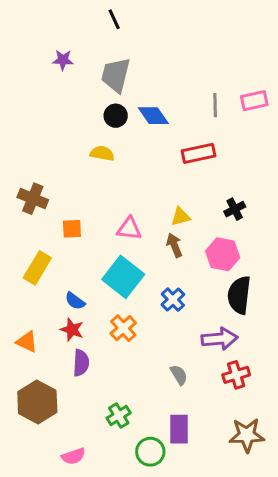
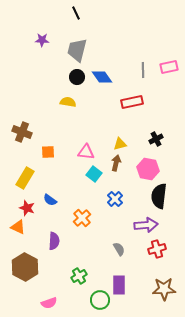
brown arrow: (174, 245) -> (116, 163), turned 35
cyan square: (123, 277) -> (94, 174), moved, size x0.6
red star: (72, 330) -> (27, 208), moved

